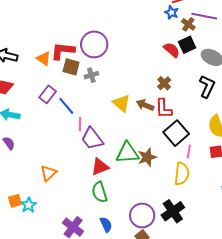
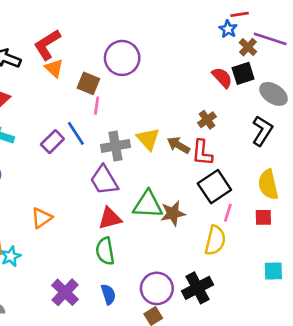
red L-shape: (63, 51) -> (47, 45), moved, turned -45
gray cross: (91, 75) -> (115, 146), moved, size x1.5
purple rectangle: (48, 94) -> (52, 142), moved
pink line: (80, 124) -> (97, 106), moved

